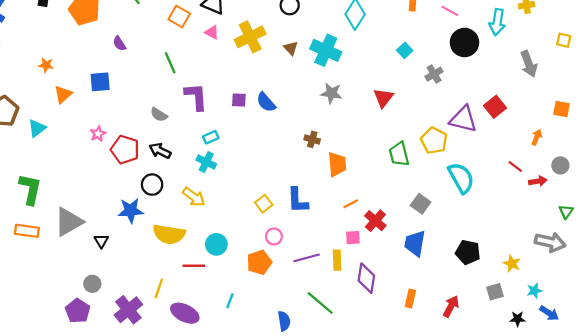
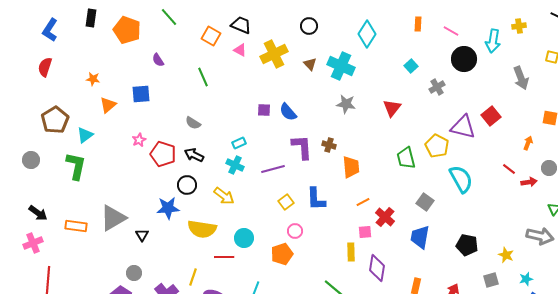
purple L-shape: (196, 97) -> (302, 147), moved
green L-shape: (30, 189) -> (76, 166), moved
purple line: (307, 258) -> (273, 169), moved

